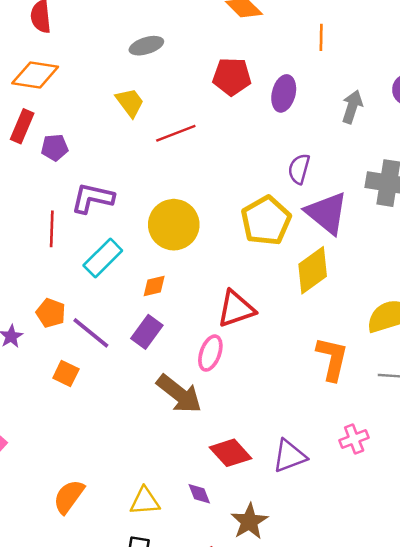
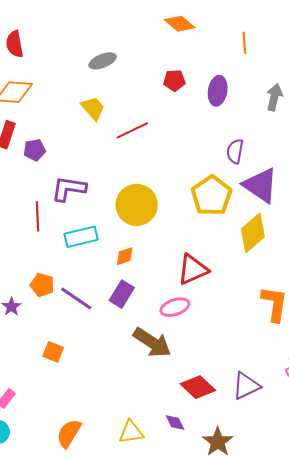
red pentagon: (232, 77) -> (174, 80), size x0.7
cyan rectangle: (103, 258) -> (81, 237), turned 36
pink ellipse: (210, 353) -> (175, 307), turned 56
orange square: (66, 374) -> (53, 352), moved

